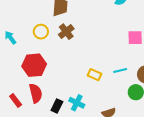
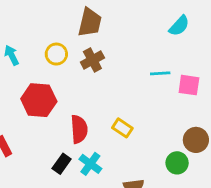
cyan line: (120, 70) -> (160, 73), moved
red semicircle: (36, 93) -> (79, 129), moved

